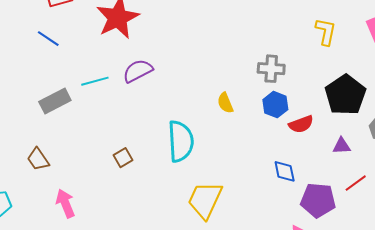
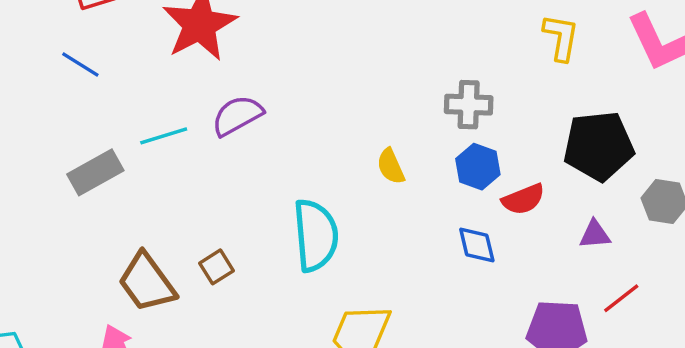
black pentagon: (345, 95) -> (599, 146), turned 30
brown trapezoid: (38, 159) -> (147, 282), moved, size x1.5
blue diamond: (285, 171) -> (477, 245), moved

